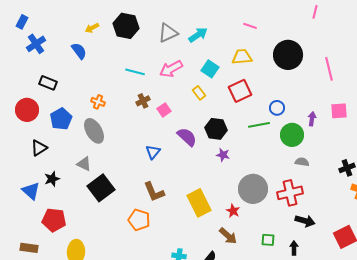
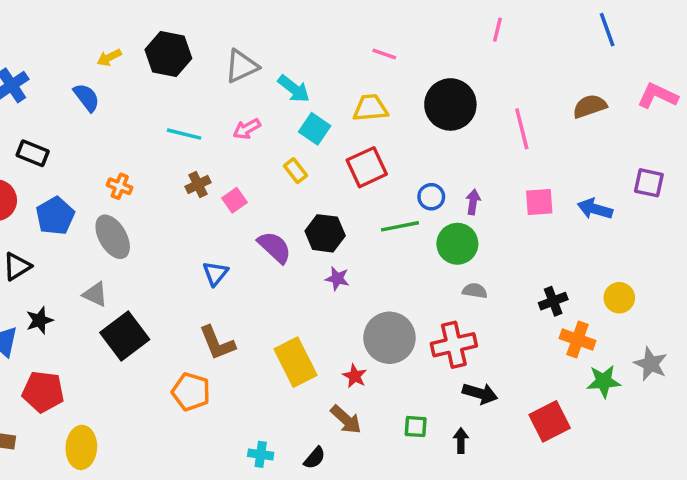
cyan arrow: (198, 35) -> (294, 89), moved, turned 72
pink arrow: (171, 69) -> (247, 129), size x0.7
purple arrow: (312, 119) -> (473, 202), moved

